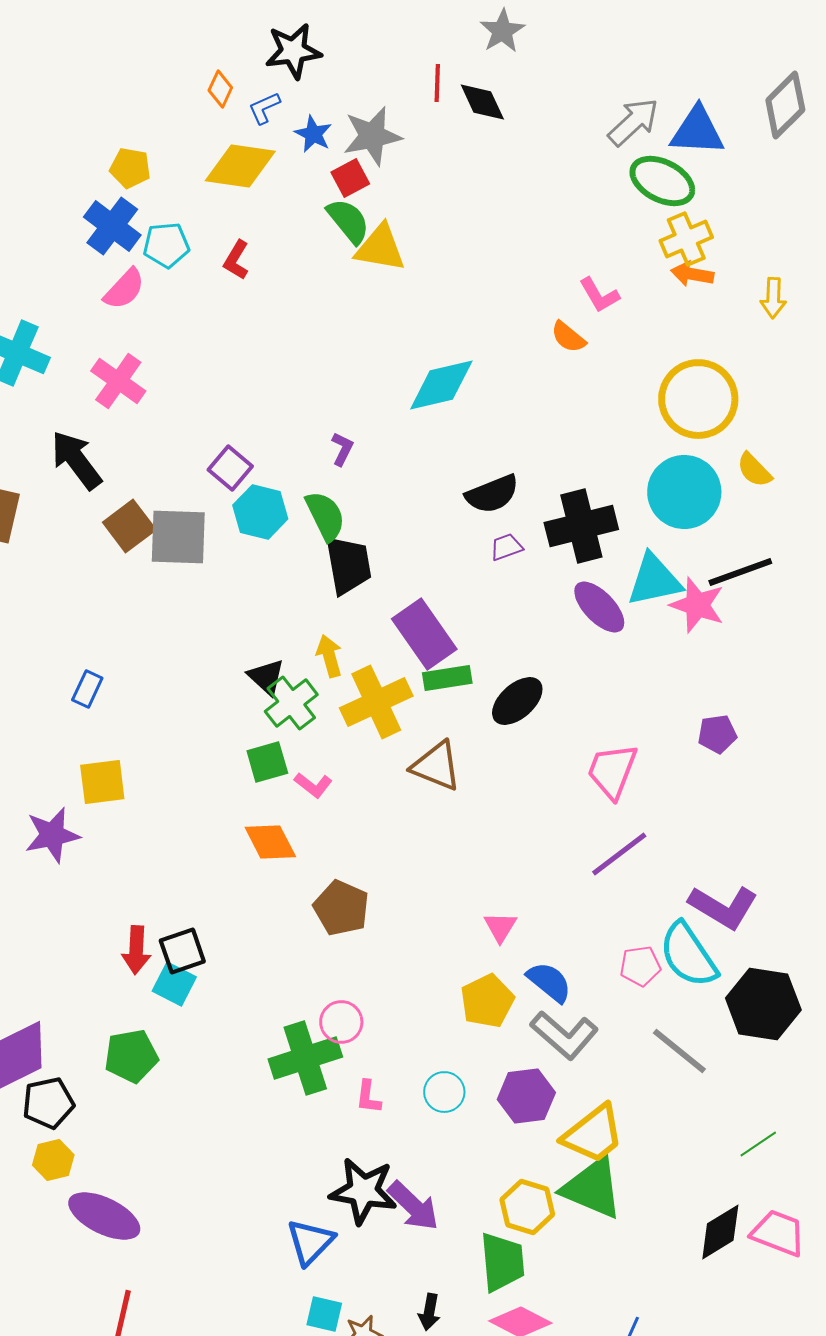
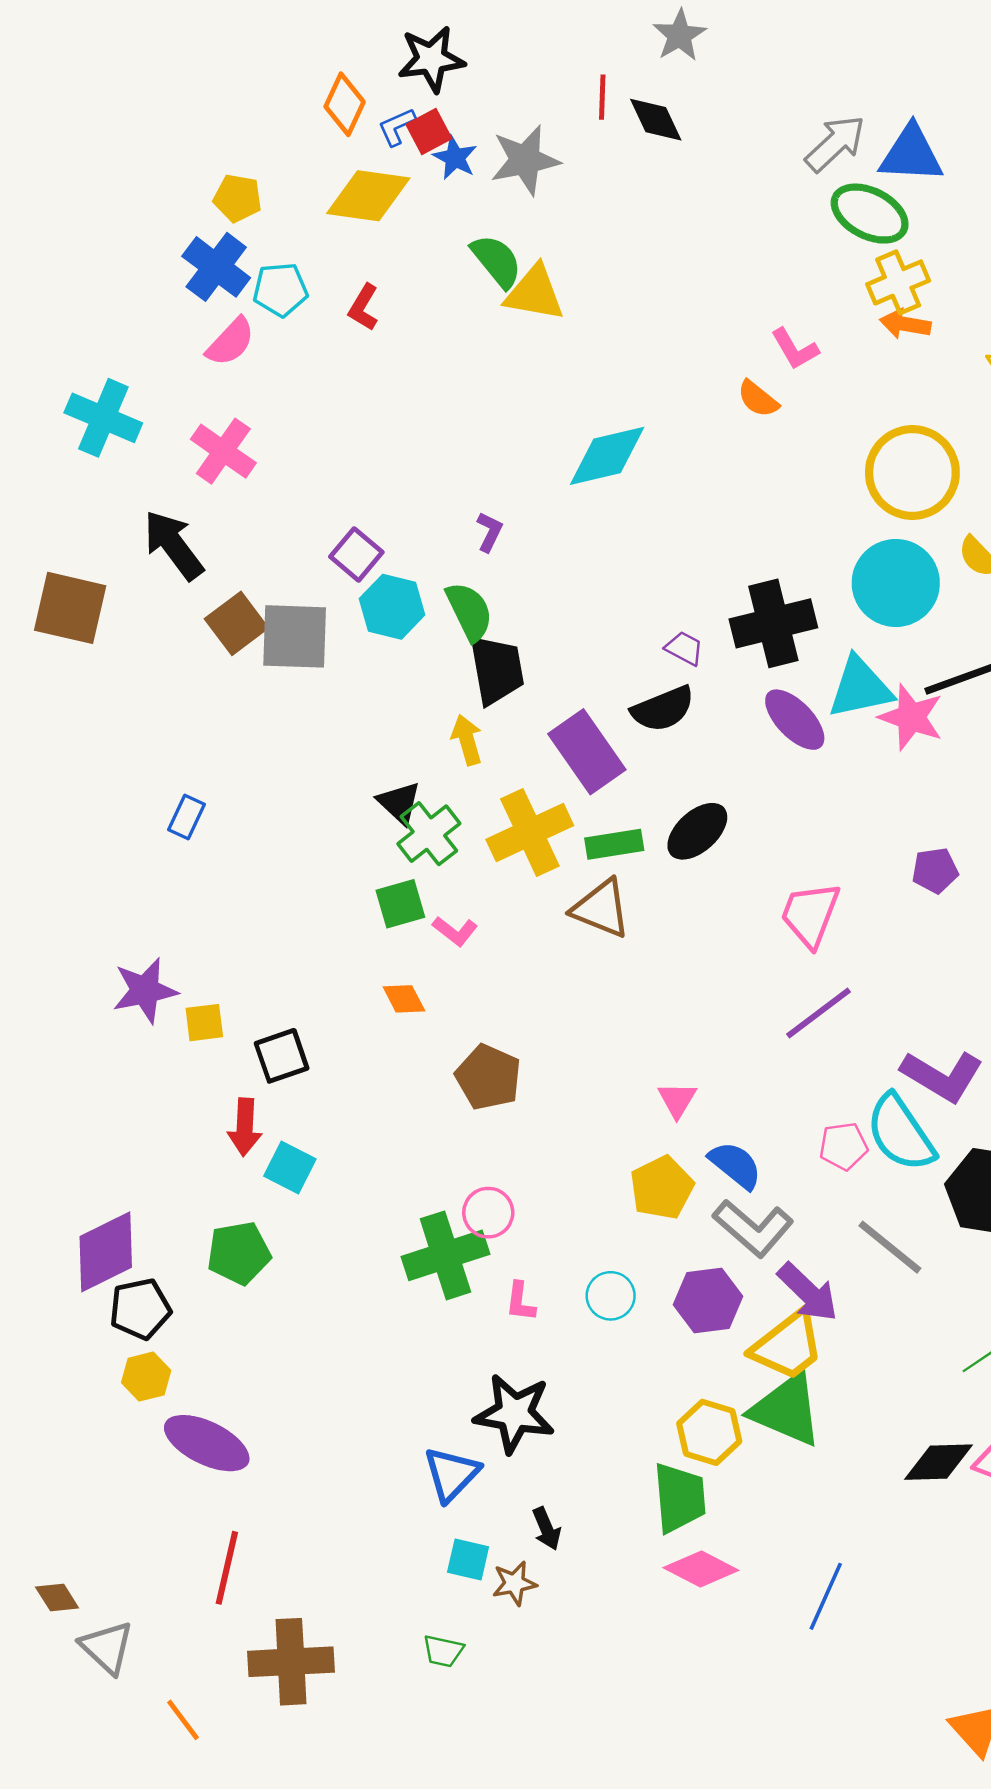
orange diamond: (220, 89) -> (345, 104), size x1.4
red square: (350, 178) -> (429, 132), moved
black semicircle: (492, 494) -> (663, 709), moved
purple trapezoid: (506, 547) -> (684, 648), turned 48
yellow arrow: (329, 656) -> (467, 740), moved
green rectangle: (447, 678) -> (614, 844), moved
yellow square: (102, 782) -> (204, 1023), moved, size x0.7
orange diamond: (270, 842) -> (404, 999), size x0.7
black square: (182, 951) -> (282, 1056), moved
purple arrow: (413, 1206) -> (808, 1292), moved
black diamond: (720, 1232) -> (939, 1462), turned 30
black arrow: (429, 1312) -> (546, 1529), moved, turned -33

